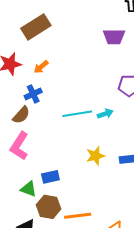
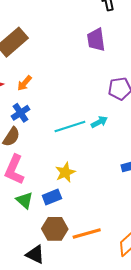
purple trapezoid: (114, 37) -> (96, 40), turned 90
yellow star: (95, 156) -> (65, 172), moved
green triangle: (28, 189) -> (25, 200), moved, turned 30

